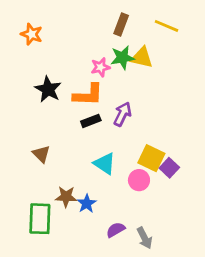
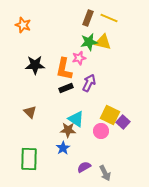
yellow line: (167, 26) -> (109, 18), moved
pink star: (100, 67) -> (79, 58), moved
black star: (48, 89) -> (35, 65), turned -30
orange L-shape: (88, 95) -> (64, 69), turned 100
brown star: (66, 197) -> (68, 130), moved

